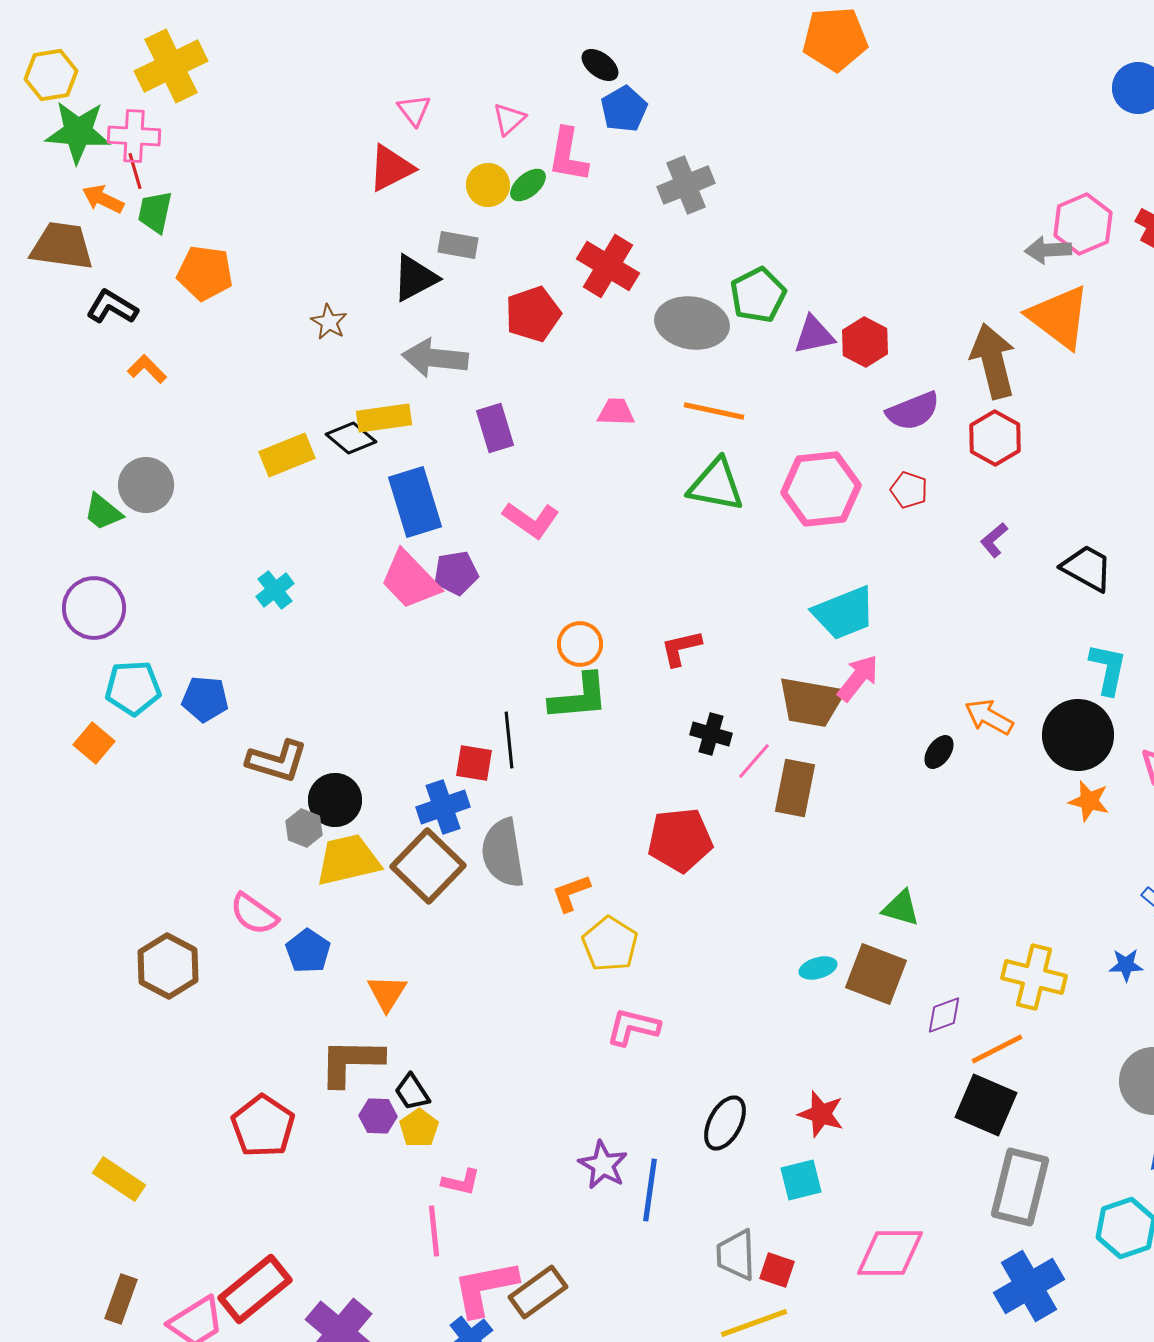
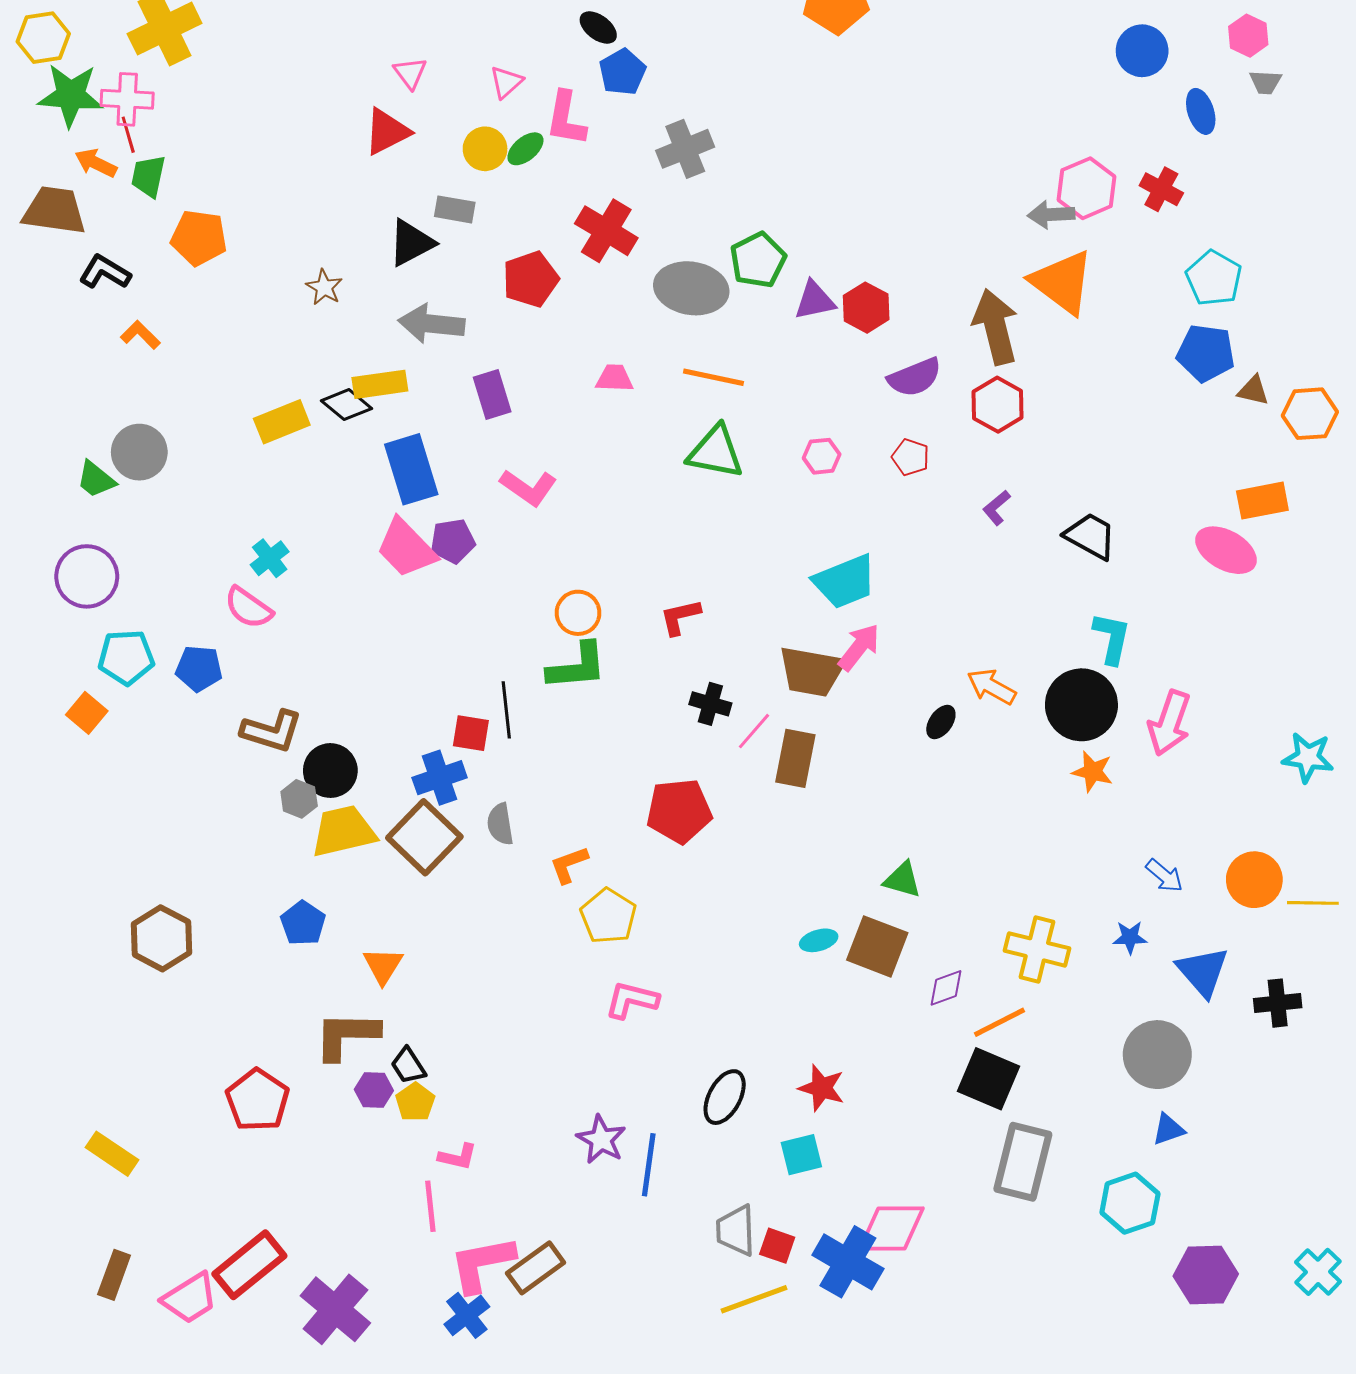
pink hexagon: (821, 489) -> (822, 456), size x0.5
gray semicircle: (503, 853) -> (500, 824), size x0.6
pink semicircle: (254, 914) -> (248, 608), moved
blue cross: (1029, 1286) -> (848, 1262), moved, turned -30

